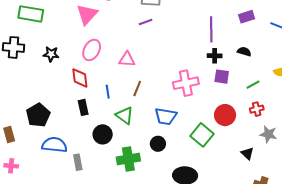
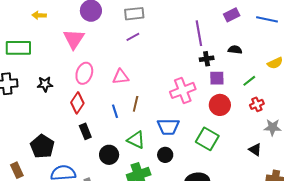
red diamond: (80, 78) -> (77, 103), turned 50
blue line: (108, 92) -> (115, 111), moved
green triangle: (125, 115) -> (136, 140), moved
red circle: (225, 115) -> (220, 105), moved

